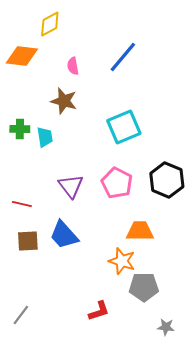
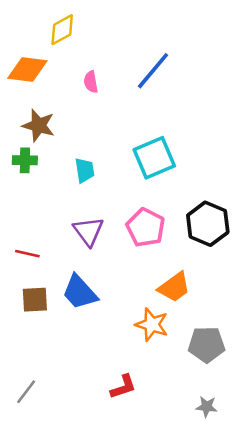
brown star: (64, 101) -> (39, 125), moved
cyan trapezoid: (45, 137) -> (85, 170), moved
orange trapezoid: (140, 231) -> (174, 287), turned 144
gray pentagon: (144, 287) -> (207, 344), moved

